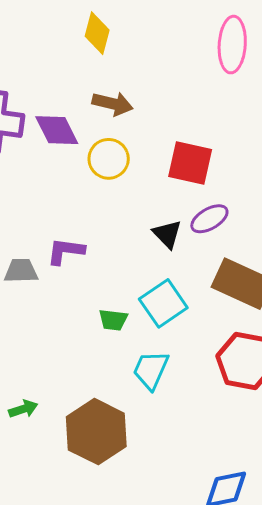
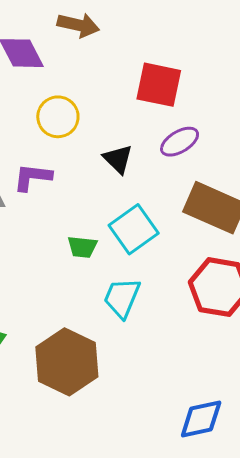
yellow circle: (109, 159) -> (58, 117), moved
black triangle: (167, 234) -> (118, 159), moved

